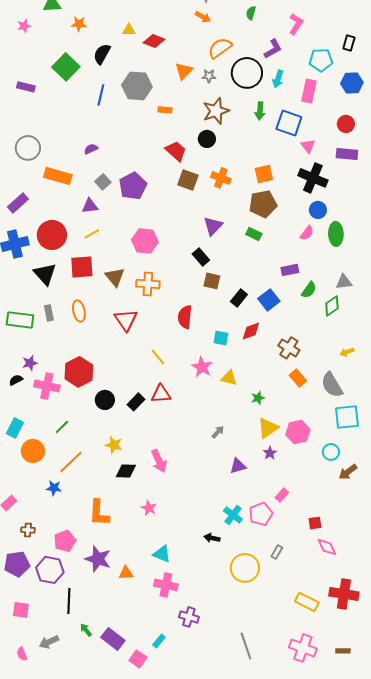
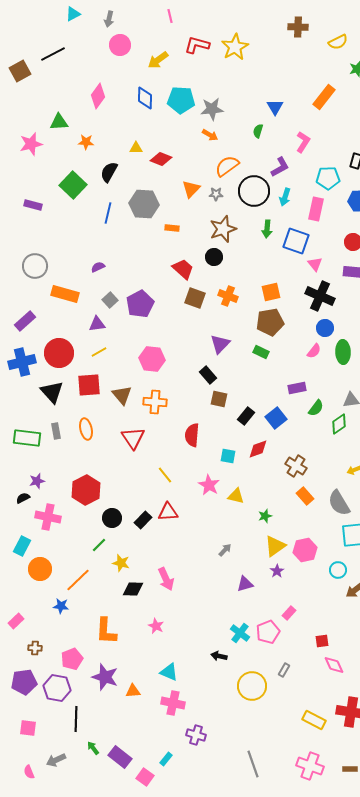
pink star: (24, 26) -> (31, 144), size x1.6
pink cross: (47, 386) -> (48, 517), moved
green line: (62, 427) -> (99, 545), moved

